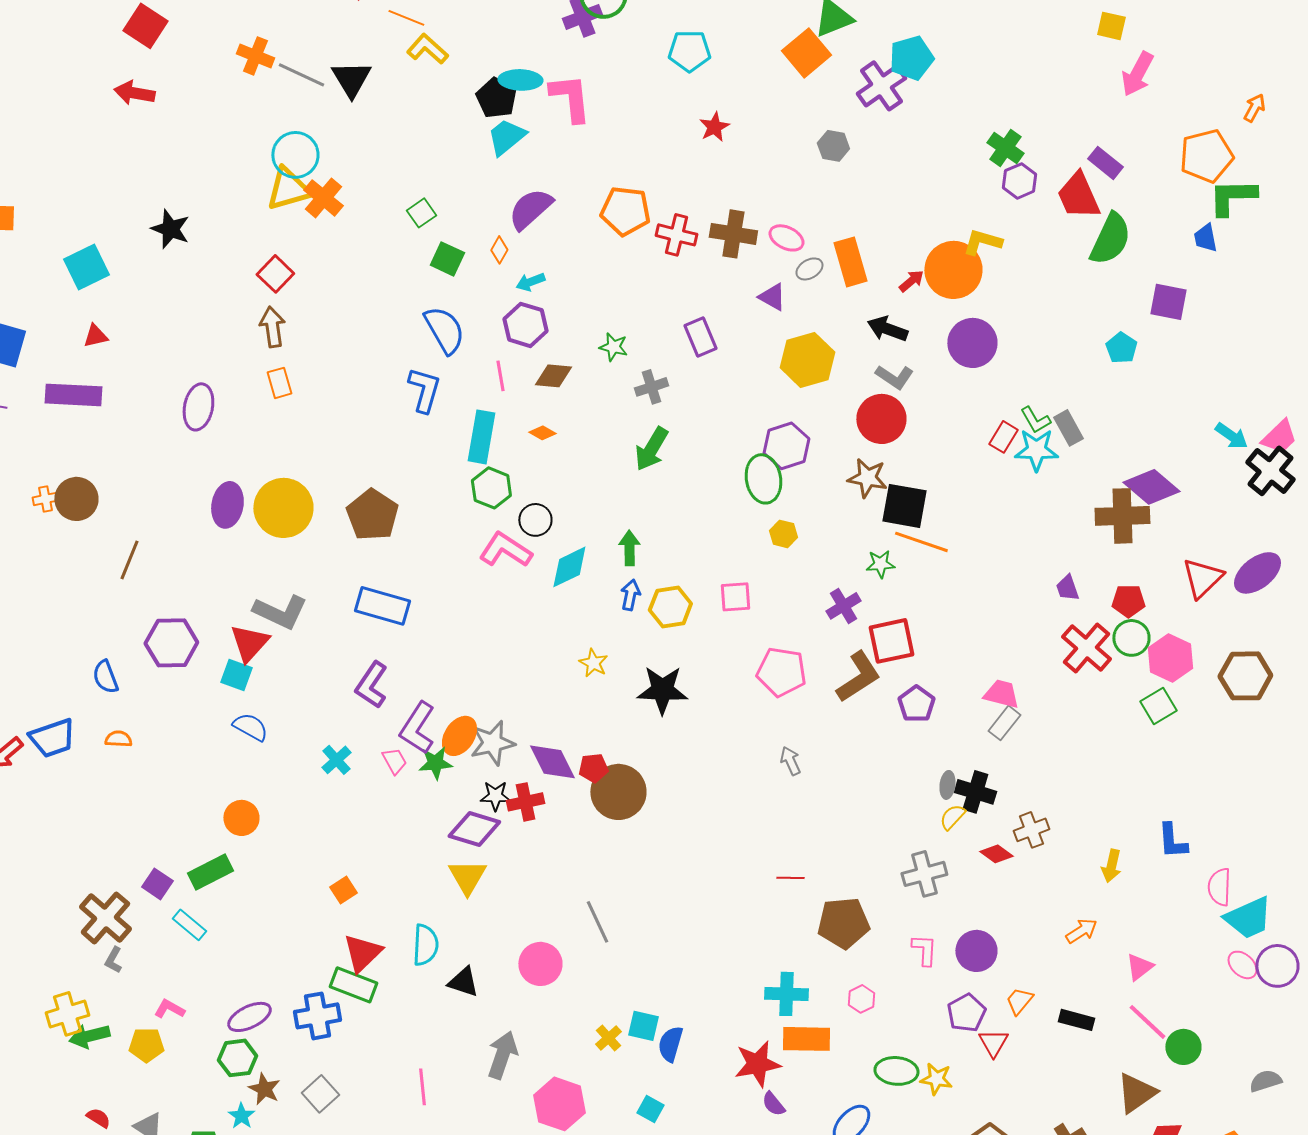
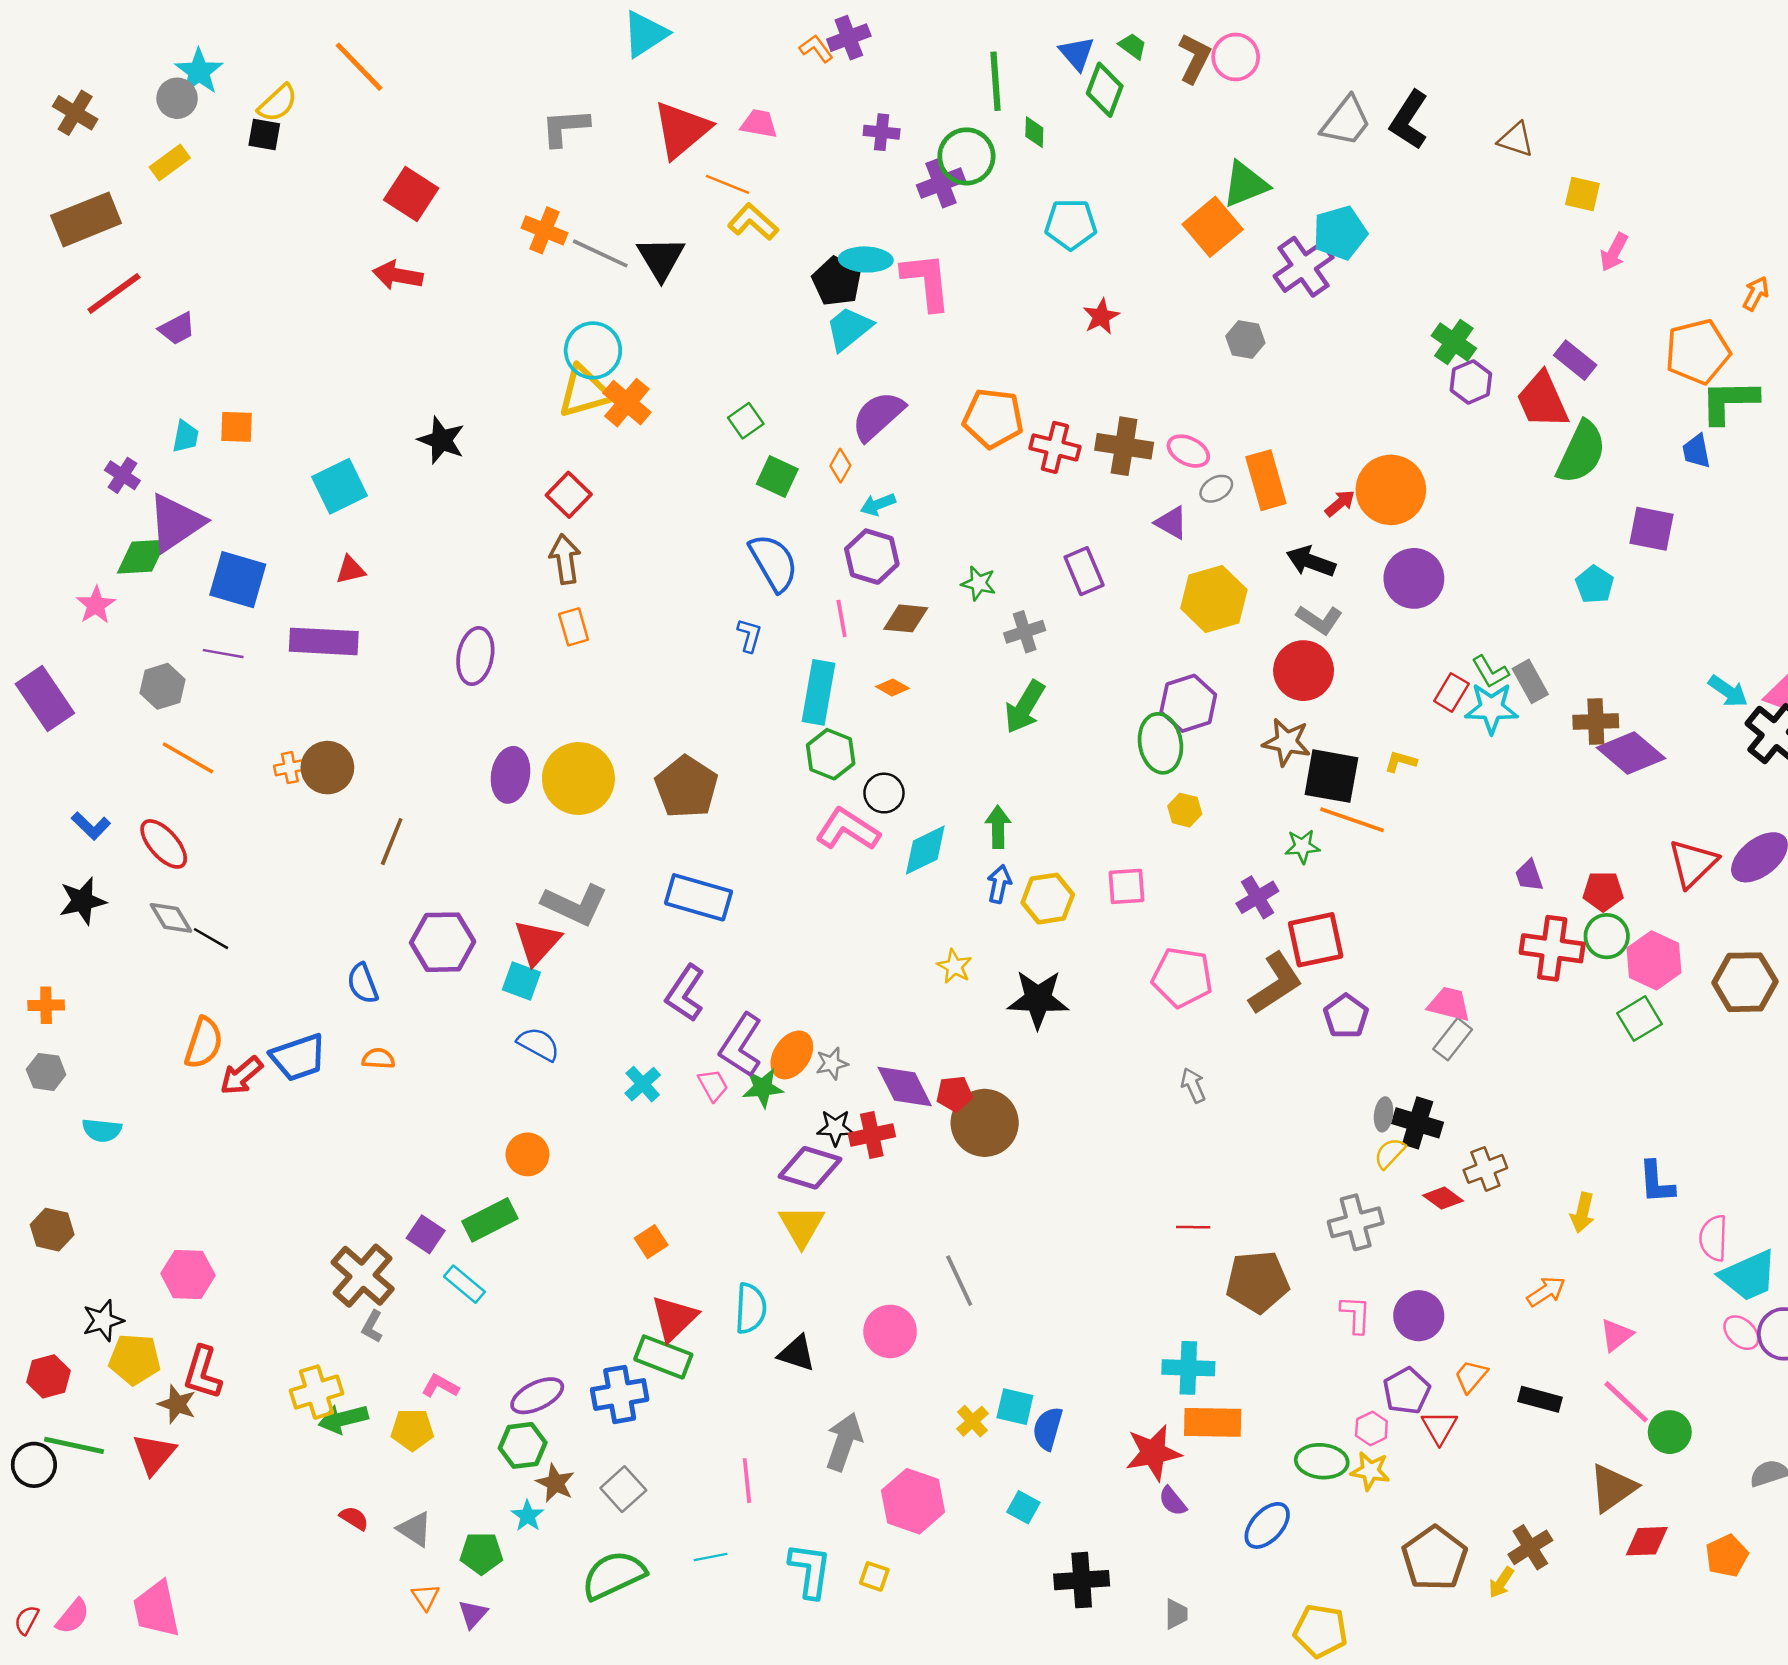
pink arrow: (1137, 74) -> (1614, 252), size x0.7
yellow L-shape: (982, 242) -> (1401, 762), moved, size x0.7
blue L-shape: (424, 390) -> (749, 635), size x0.6
brown cross: (1122, 516) -> (1596, 721), moved, size x0.7
red cross: (1086, 648) -> (1552, 948), turned -33
gray star: (492, 743) -> (832, 1063), size x0.6
pink hexagon: (861, 999) -> (1371, 1428), moved

